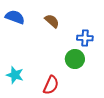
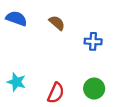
green circle: (75, 59) -> (94, 89), moved

